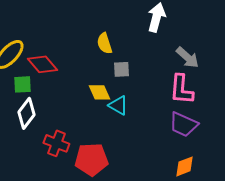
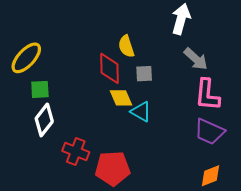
gray arrow: (187, 57) -> (196, 59), moved
red diamond: (42, 64) -> (109, 68), moved, turned 40

